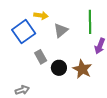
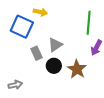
gray triangle: (61, 30) -> (55, 45), moved
blue square: (24, 32) -> (22, 27), turned -35

